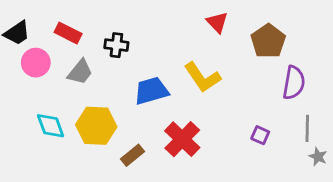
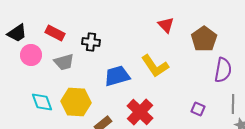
gray trapezoid: (80, 72) -> (64, 62), turned 35

